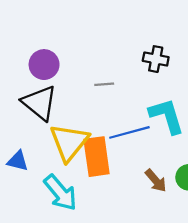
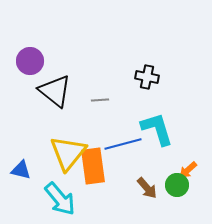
purple circle: (44, 65) -> (30, 61), moved
black triangle: (40, 103) -> (55, 91), moved

